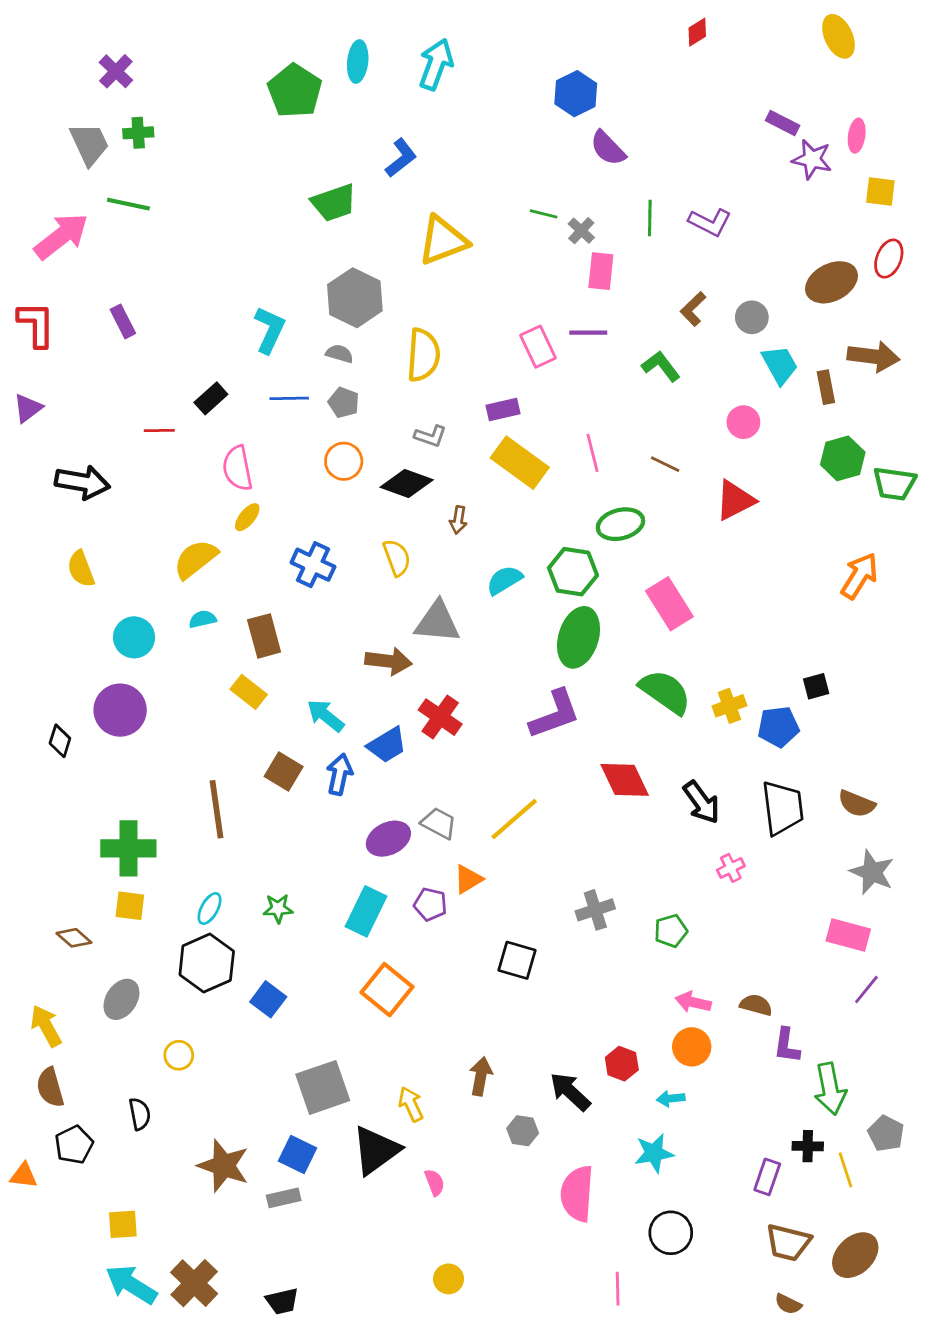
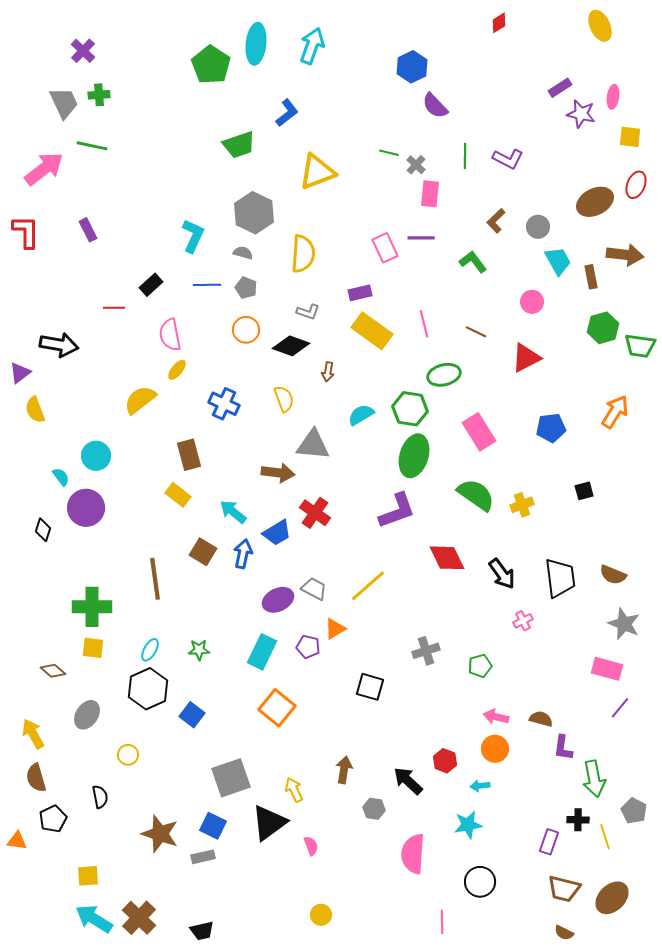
cyan ellipse: (358, 61) -> (256, 44), size x1.4
purple rectangle: (783, 123) -> (560, 88), turned -60
purple triangle: (28, 408) -> (20, 373), moved
yellow semicircle: (81, 569) -> (35, 410), moved
cyan semicircle: (203, 619) -> (61, 477), moved, turned 66
blue pentagon: (778, 727) -> (551, 428), moved

